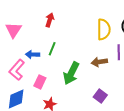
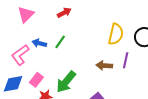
red arrow: (50, 20) -> (64, 13), turned 32
green arrow: (71, 73) -> (66, 82), moved
pink rectangle: (40, 82) -> (36, 80), moved

